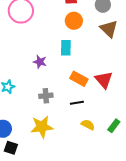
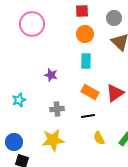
cyan rectangle: (66, 48) -> (86, 61), moved
red triangle: (104, 80) -> (115, 93), turned 36
yellow semicircle: (88, 125) -> (99, 138), turned -144

